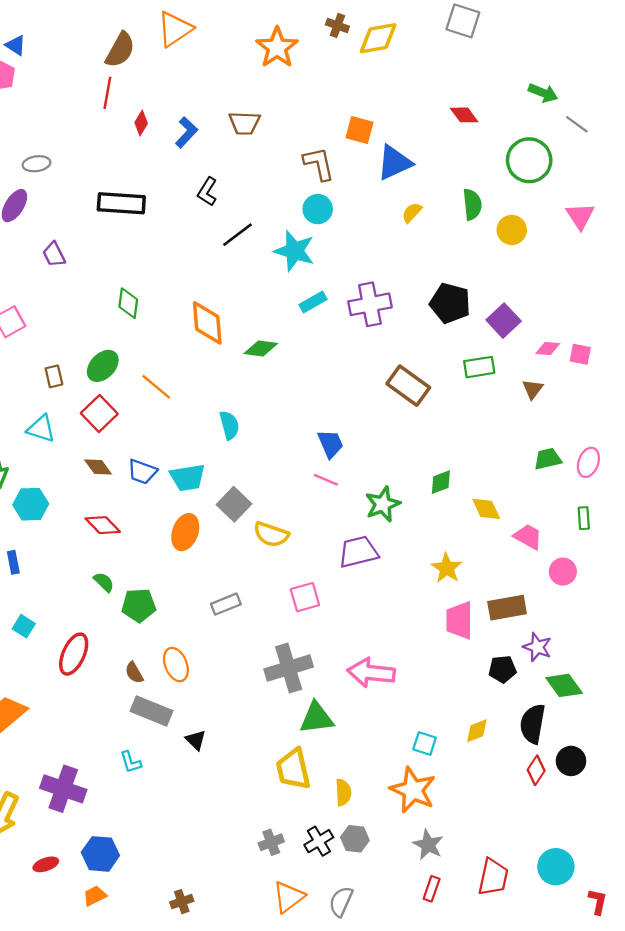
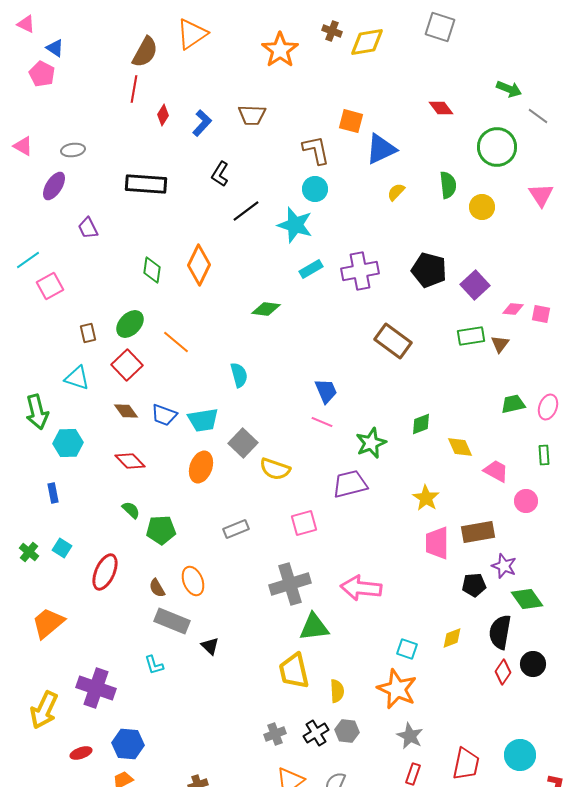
orange diamond: (207, 323) -> (199, 265), moved, turned 30
green rectangle: (479, 367) -> (471, 336), moved

